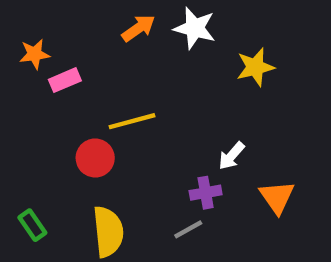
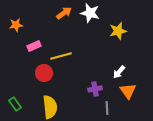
pink rectangle: (65, 80) -> (34, 46), moved
white arrow: (232, 156) -> (119, 72), moved
gray line: (188, 229) -> (107, 108), moved, turned -64

